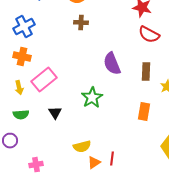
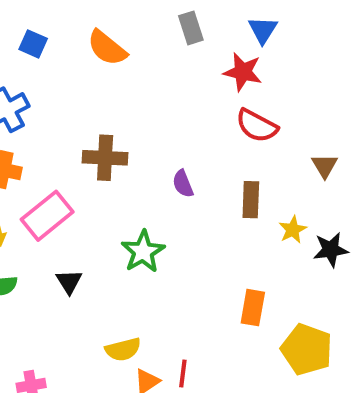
brown cross: (81, 23) -> (105, 158), moved, size x1.5
purple semicircle: (112, 64) -> (183, 184), size x0.6
orange rectangle: (144, 112) -> (253, 308), moved

